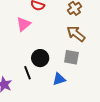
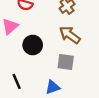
black circle: (40, 58) -> (33, 45), moved

